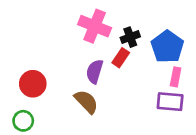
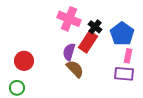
black cross: (130, 37) -> (95, 27), turned -32
red rectangle: (121, 58) -> (88, 42), size x1.5
brown semicircle: (86, 102) -> (75, 69), moved

